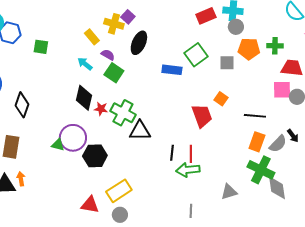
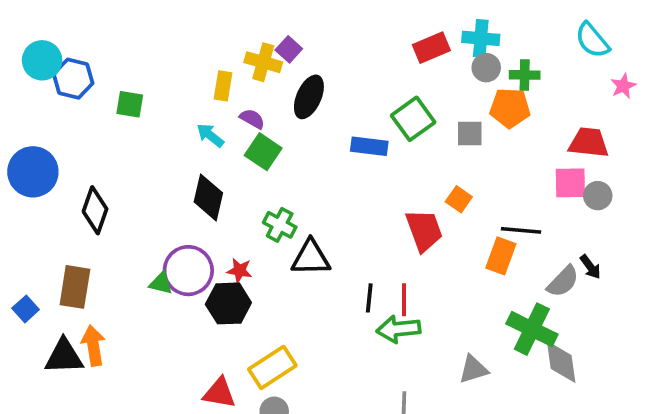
yellow rectangle: (92, 37) -> (223, 86), turned 49
green cross: (275, 46) -> (525, 75), moved
red star: (101, 109) -> (239, 271), moved
green cross: (123, 113) -> (280, 225), size x0.7
orange rectangle: (257, 142) -> (501, 256), moved
orange arrow: (21, 179) -> (93, 345), size x1.5

